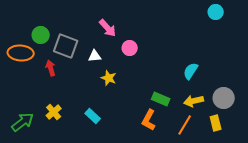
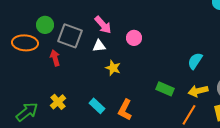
pink arrow: (108, 28) -> (103, 25), moved
orange L-shape: (149, 120) -> (125, 110), moved

